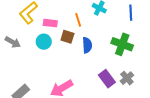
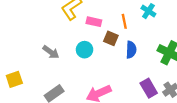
gray arrow: (13, 42) -> (51, 52), moved
cyan circle: (44, 42) -> (85, 50), moved

